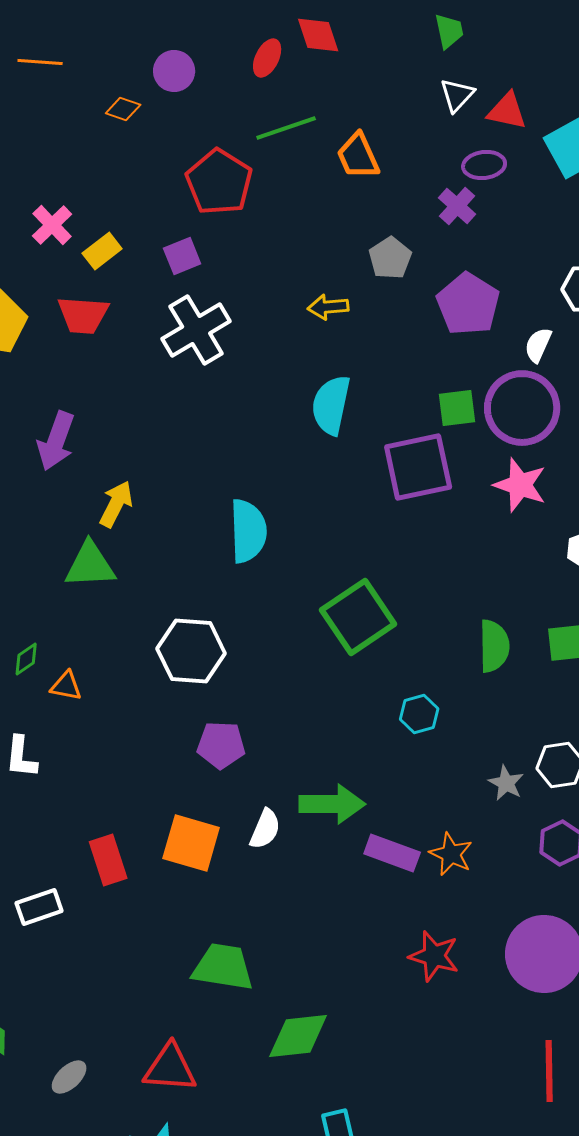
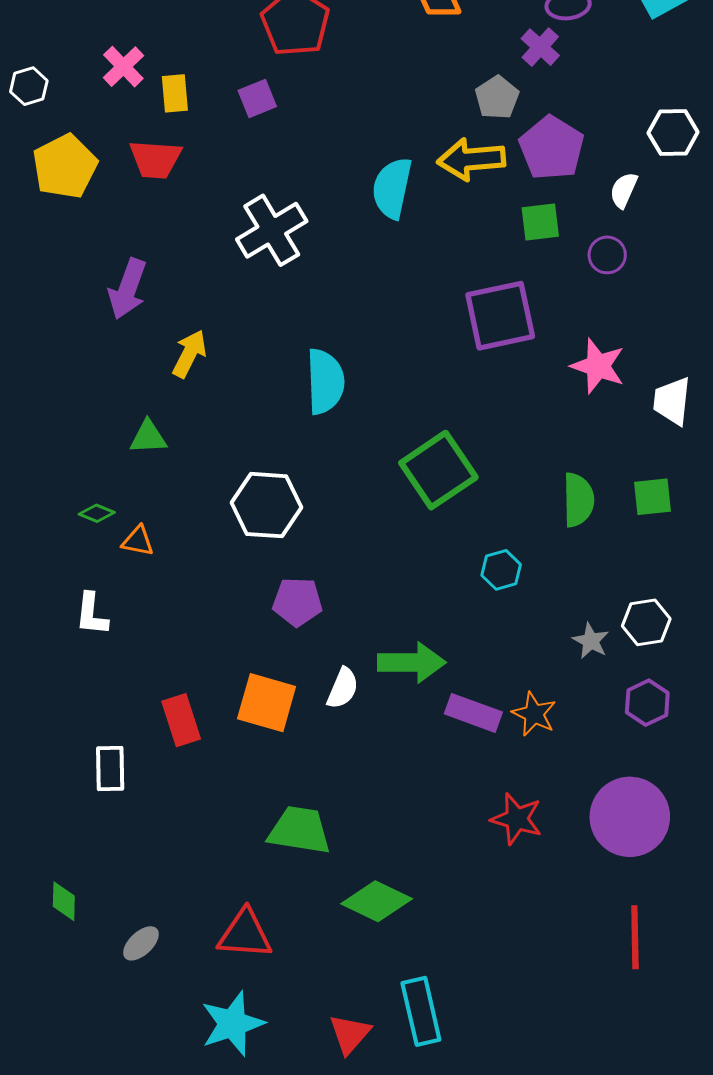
yellow rectangle: (102, 251) -> (175, 93), turned -57
gray pentagon: (390, 258) -> (497, 98), moved
yellow arrow: (328, 307) -> (471, 159), moved, size x1.6
white cross: (196, 330) -> (272, 230), moved
cyan semicircle: (331, 405) -> (392, 188), moved
green square: (457, 408) -> (540, 222), moved
purple circle: (522, 408) -> (607, 255), size x0.5
pink star: (520, 485) -> (598, 366), moved
green triangle: (90, 565) -> (148, 437), moved, size x0.7
green diamond: (26, 659) -> (97, 513), turned 56
white rectangle: (39, 907) -> (110, 768), turned -72
green diamond: (298, 1036) -> (377, 901), turned 32

